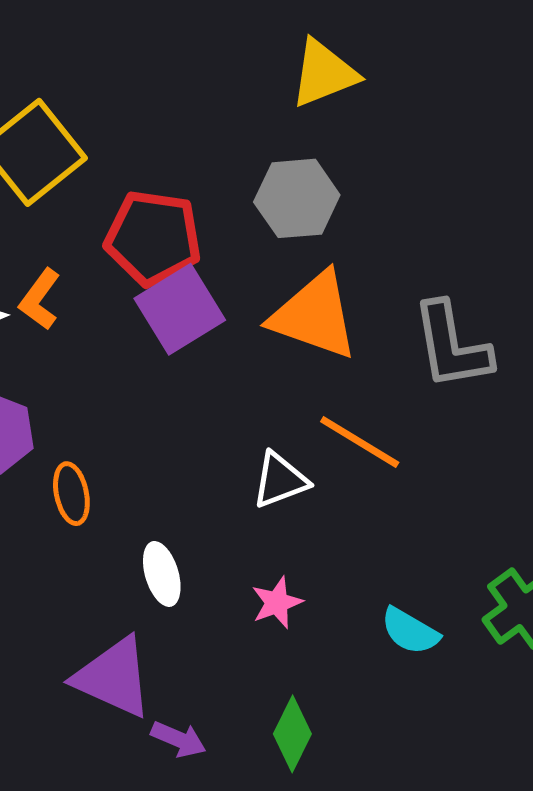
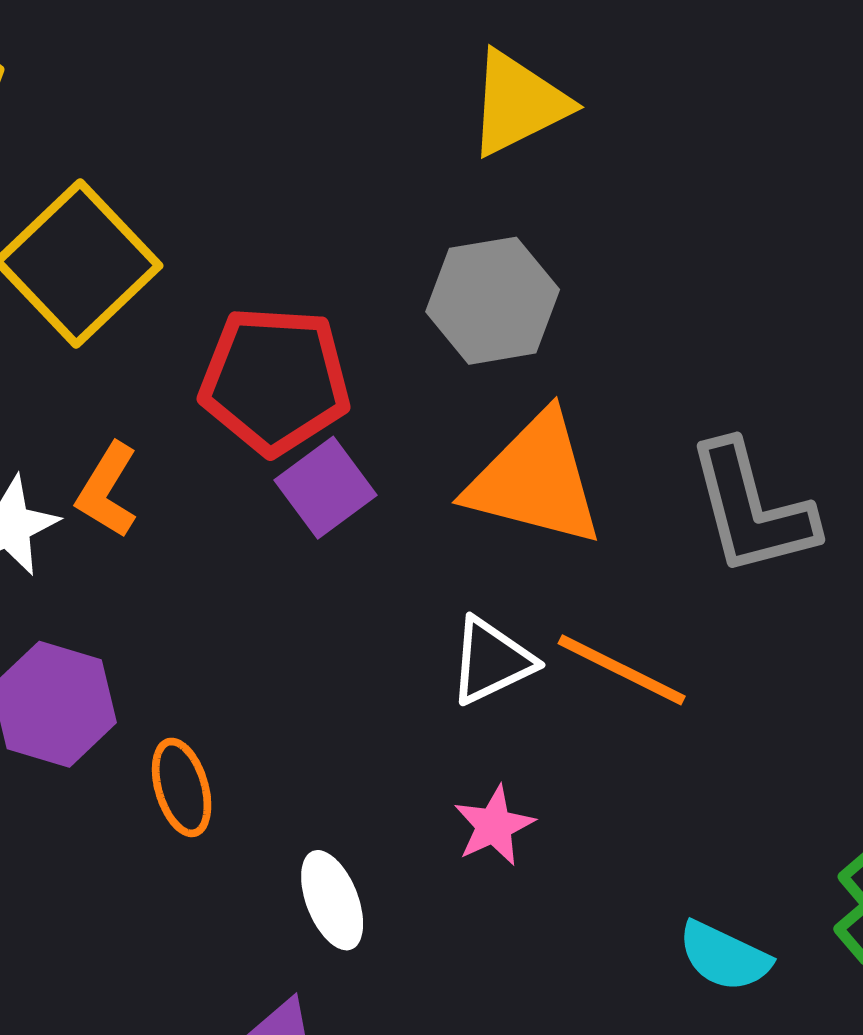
purple square: (180, 309) -> (325, 488), size x0.7
white triangle: (280, 480) -> (491, 661), moved
pink star: (277, 603) -> (494, 826), moved

